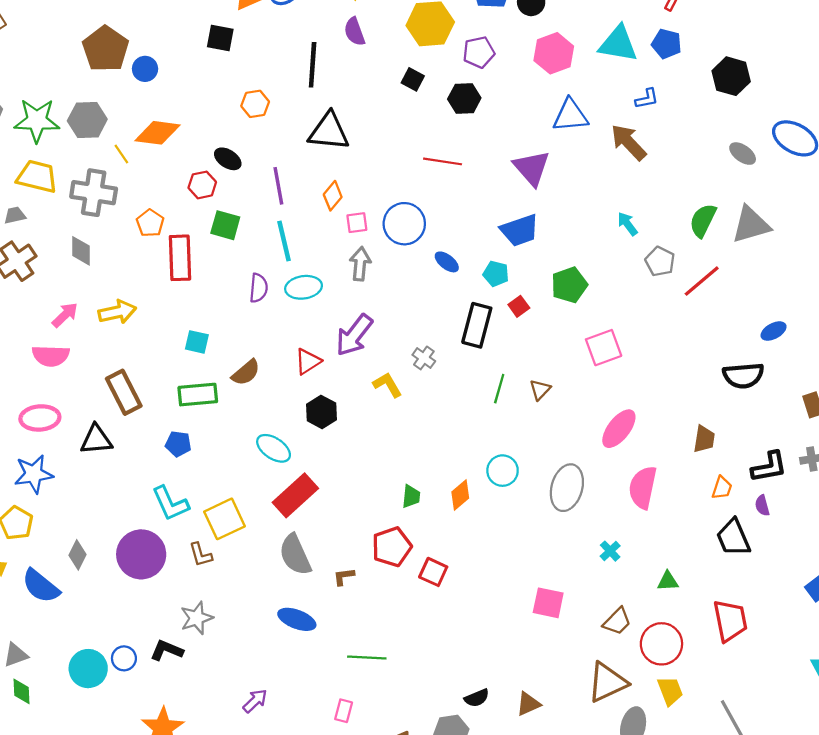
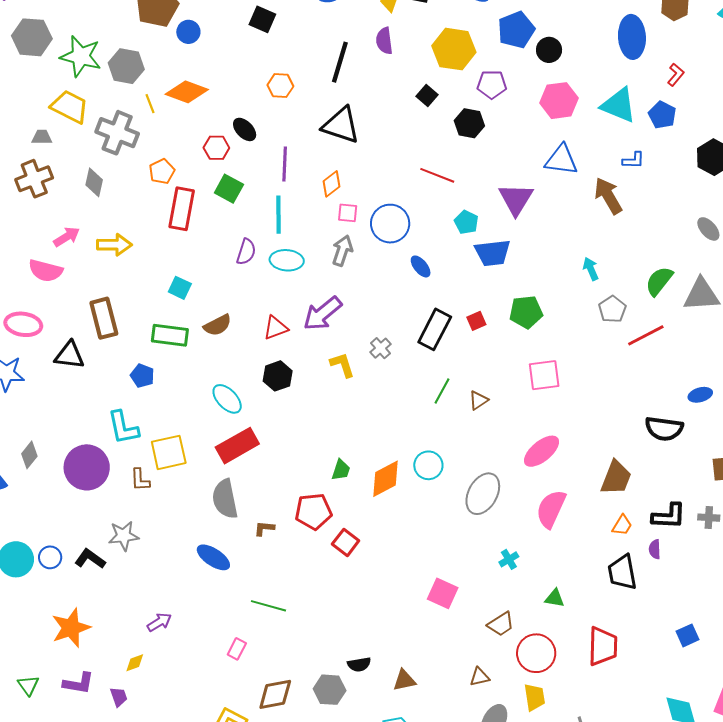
cyan pentagon: (496, 274) -> (466, 222), moved
brown trapezoid: (704, 439) -> (616, 478), size x1.4
orange diamond: (460, 495) -> (386, 479), size x1.4
brown triangle: (607, 682) -> (480, 677), size x0.5

